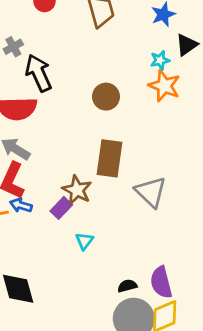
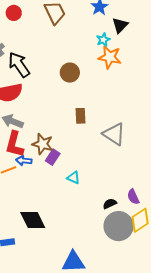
brown rectangle: (109, 158) -> (80, 116), size x0.6
brown star: (77, 190) -> (43, 144), moved
cyan triangle: (84, 241) -> (73, 178), turned -32
purple semicircle: (161, 282) -> (133, 197), size x0.7

